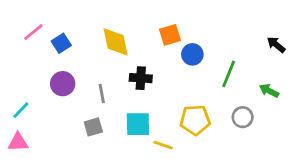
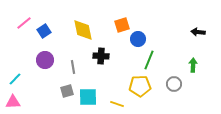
black arrow: (276, 45) -> (198, 32), turned -32
green line: (229, 74) -> (149, 60), moved
green arrow: (269, 91) -> (193, 65), turned 64
cyan square: (138, 124) -> (88, 97), moved

